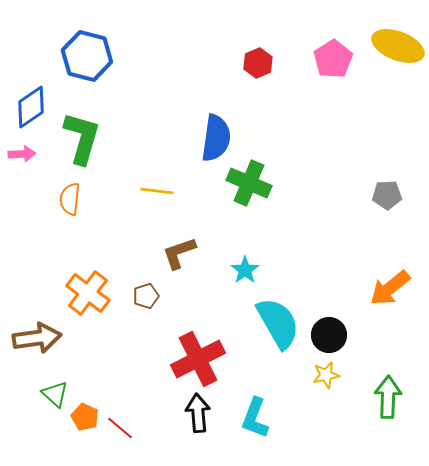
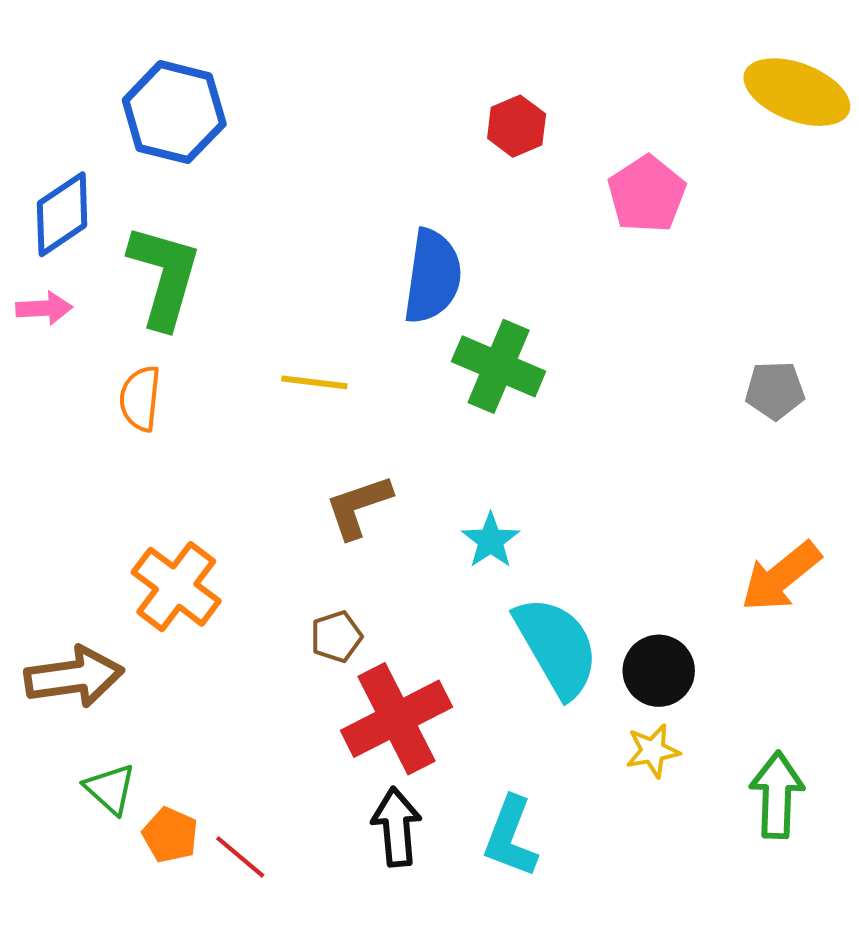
pink pentagon: (333, 59) -> (647, 194), moved
brown pentagon: (146, 296) -> (336, 637), moved

